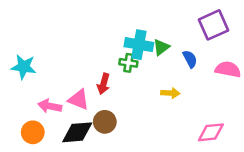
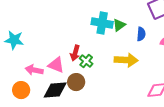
blue semicircle: (190, 59) -> (141, 34), turned 32
green cross: (128, 63) -> (86, 61), moved, turned 32
yellow arrow: (170, 93) -> (126, 60), size x1.6

